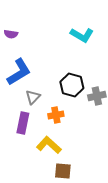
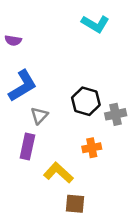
cyan L-shape: (82, 35) -> (95, 24), moved
orange cross: (56, 115) -> (92, 148), moved

